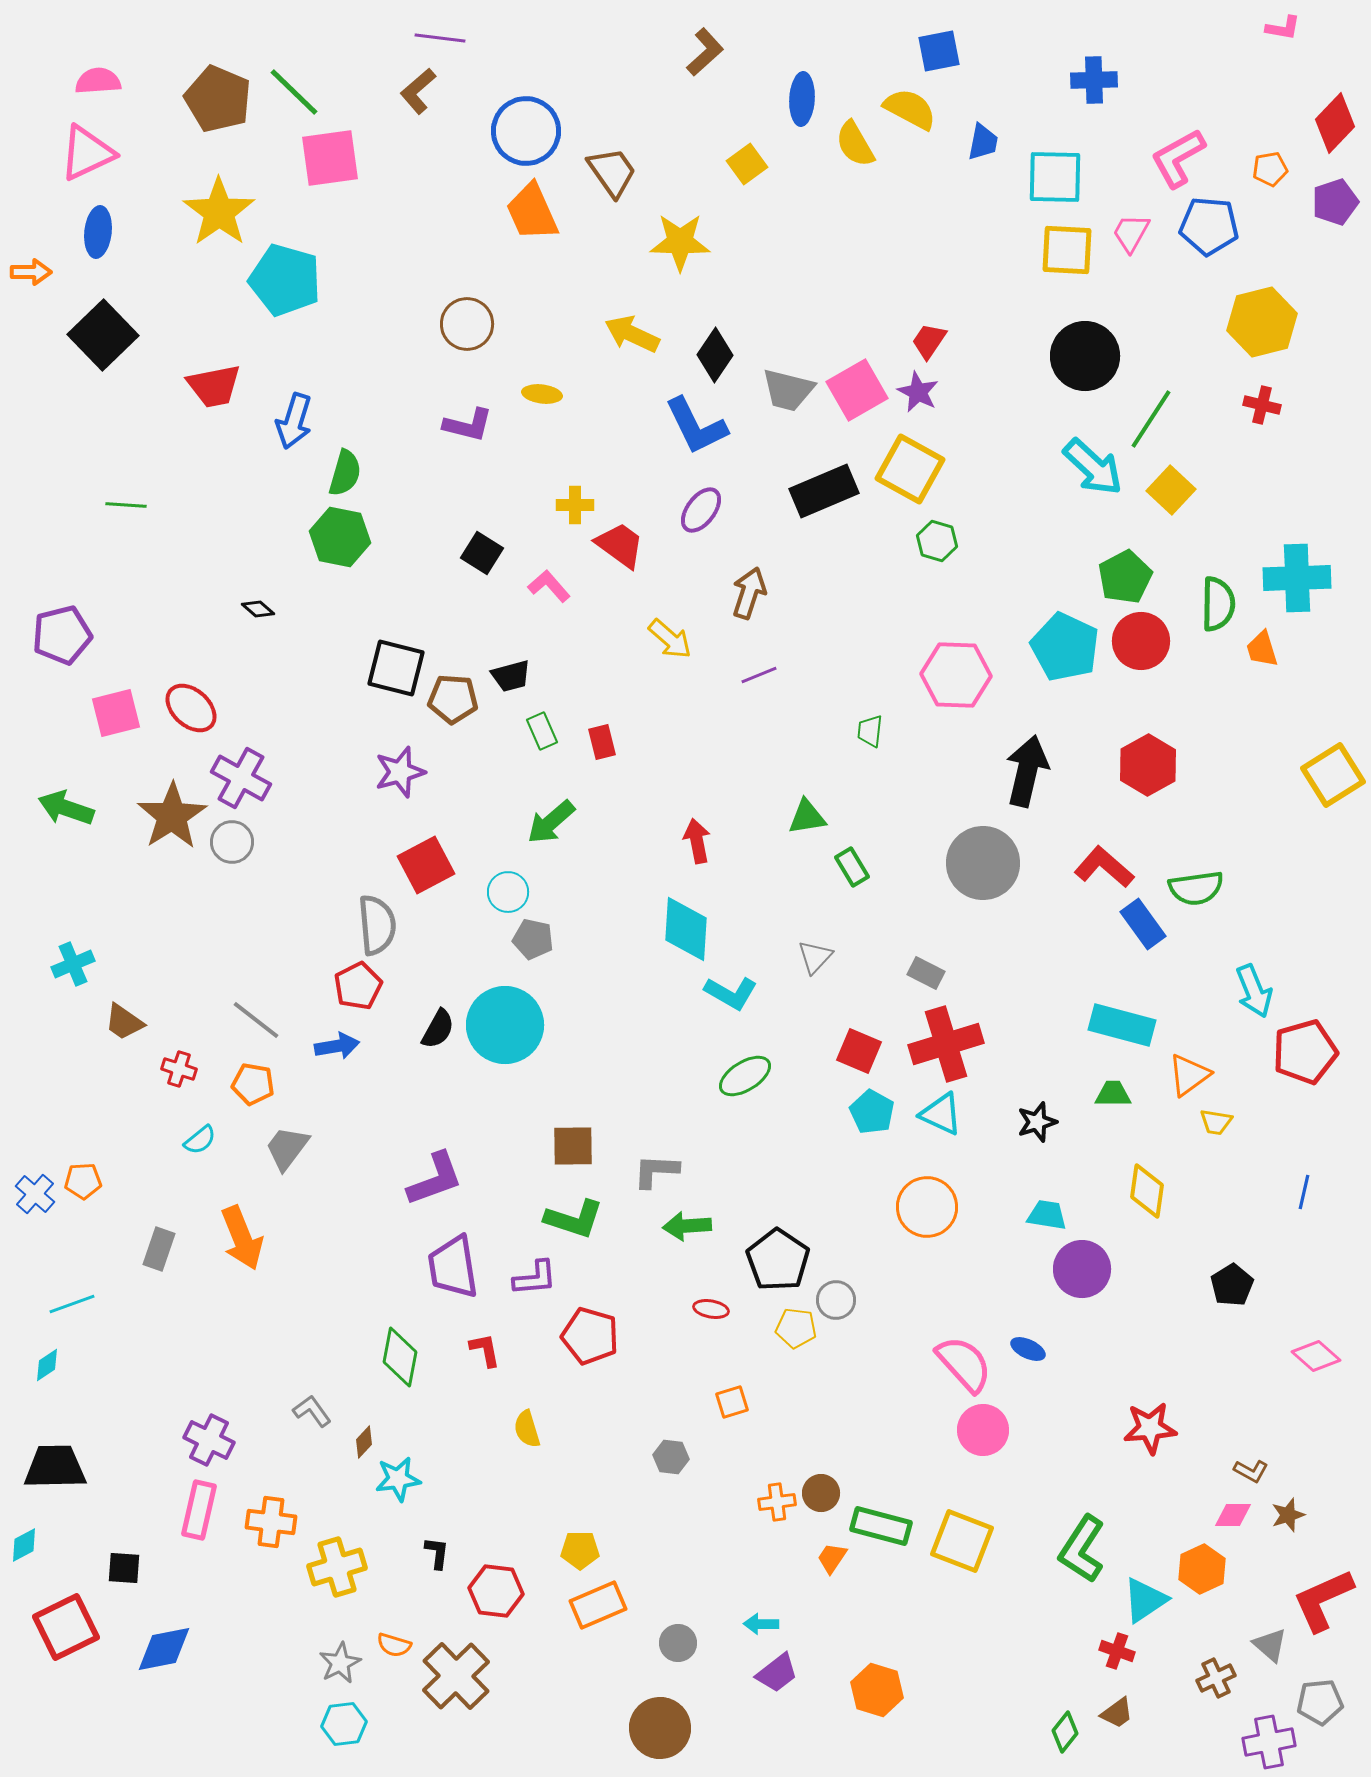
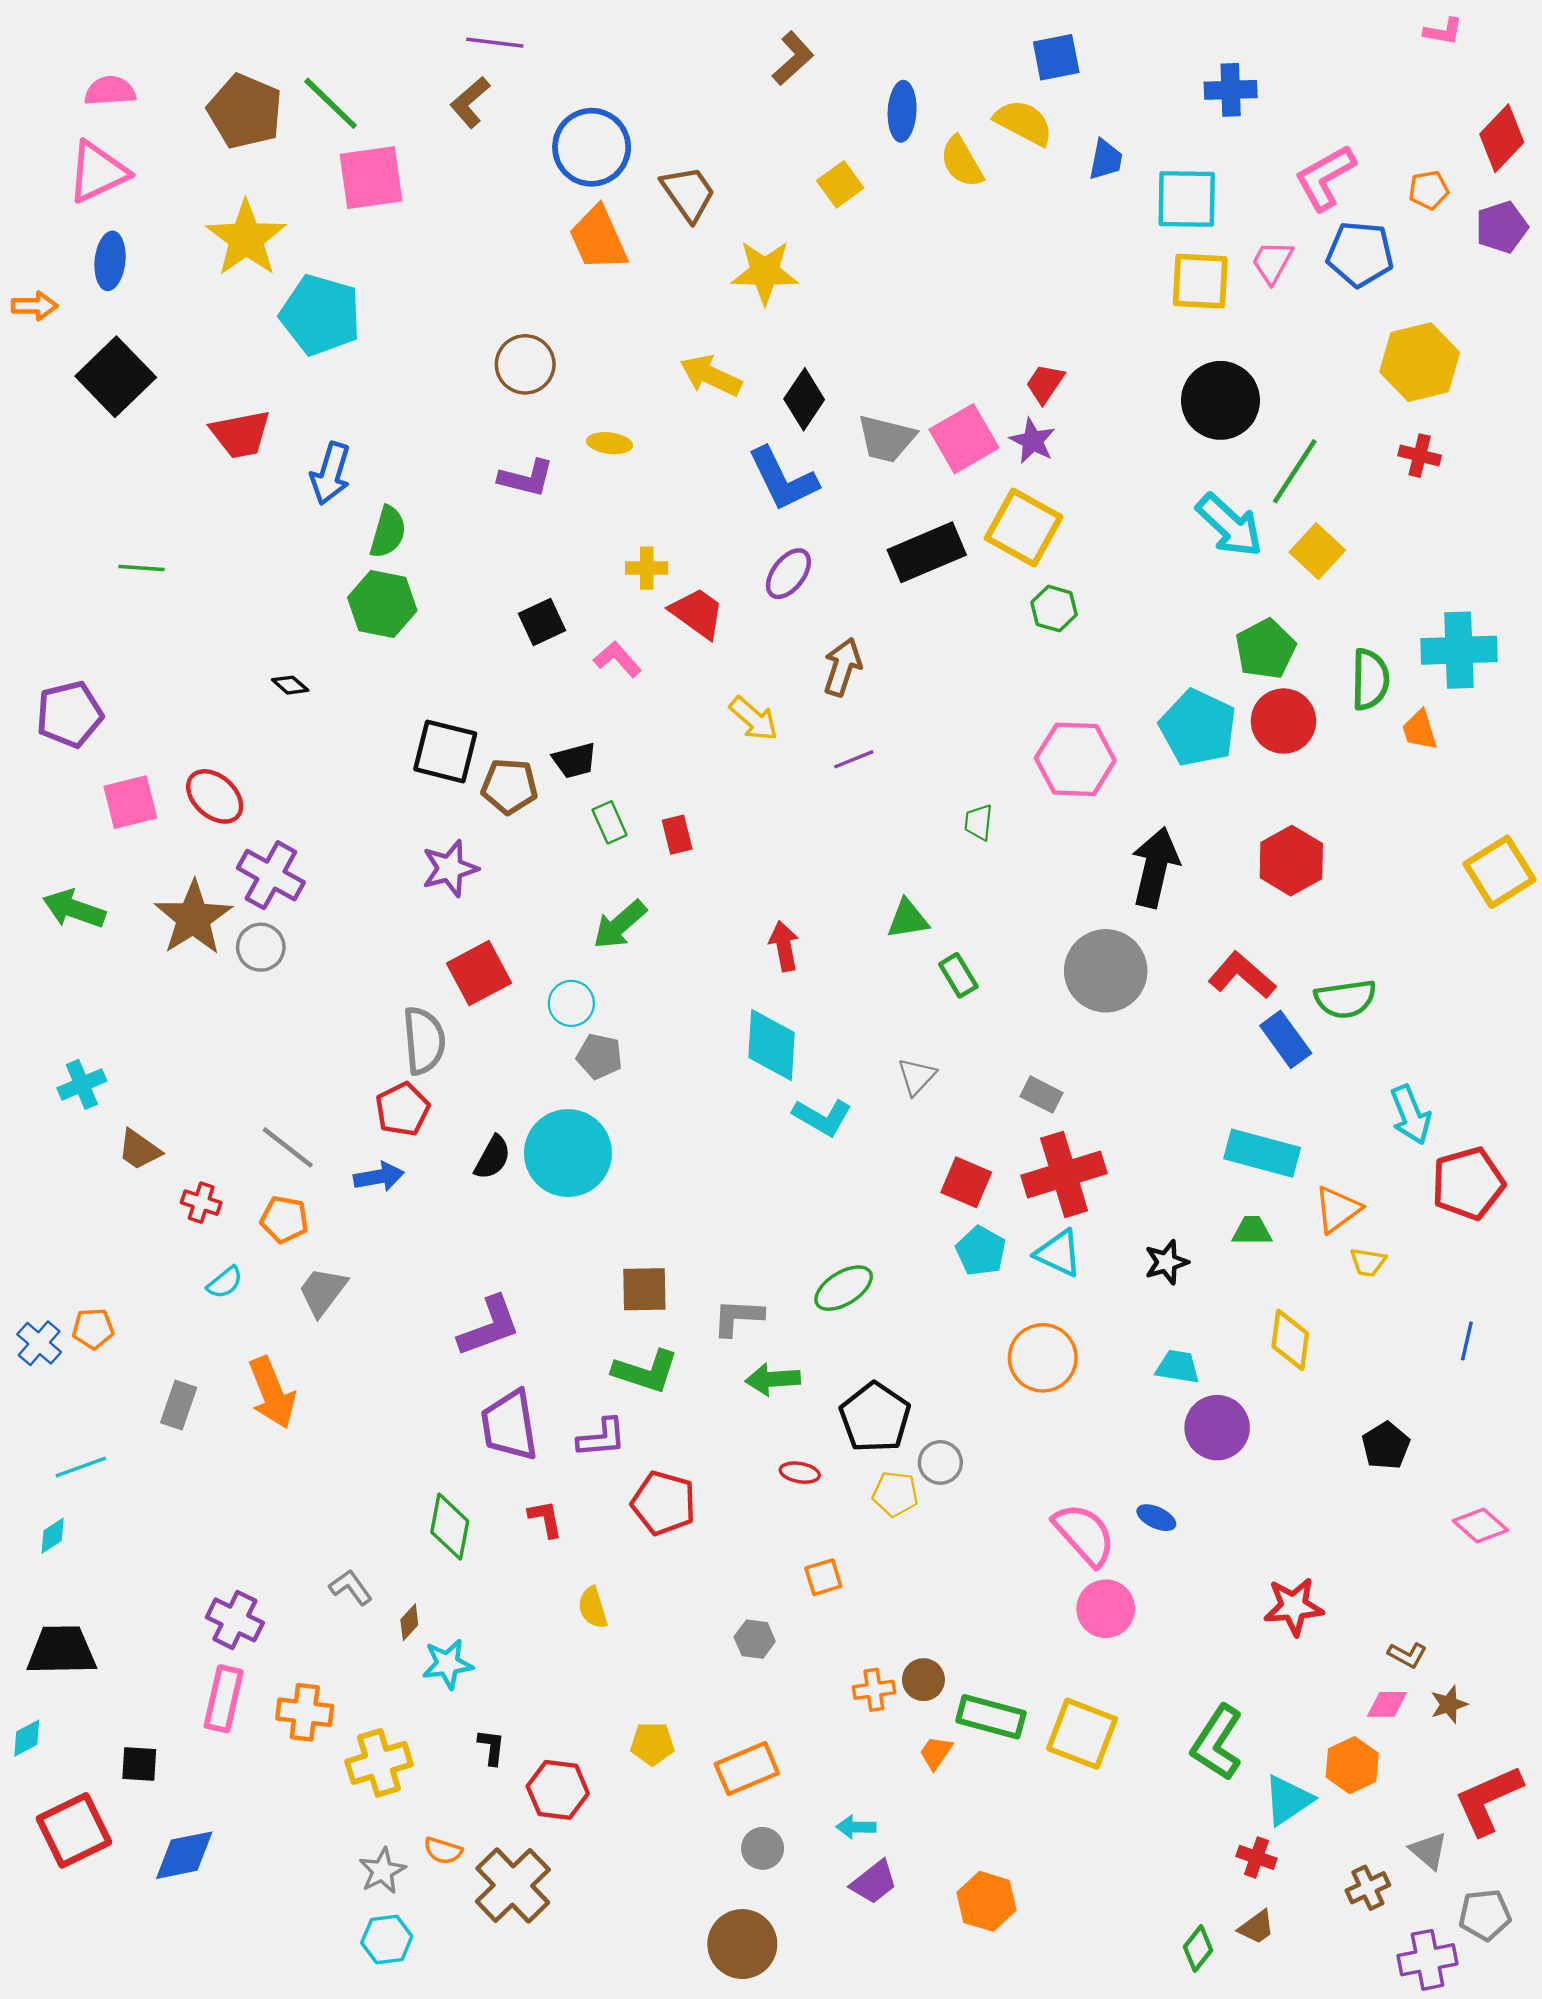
black square: (482, 553) -> (542, 622), turned 33
green ellipse: (745, 1076) -> (844, 1288), moved
orange rectangle: (598, 1605) -> (747, 1769), moved

